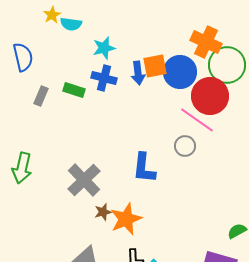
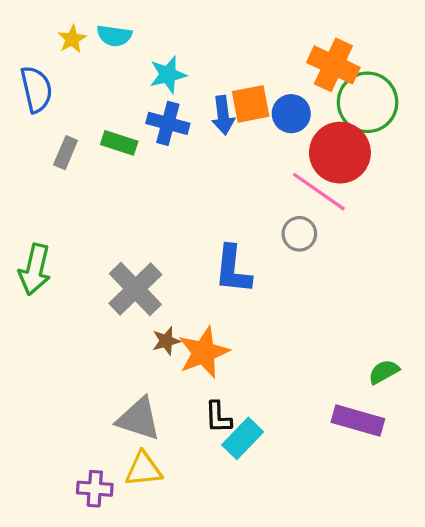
yellow star: (52, 15) -> (72, 39), moved
blue circle: (180, 72) -> (291, 114), size x0.7

